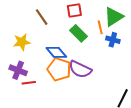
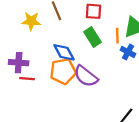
yellow star: (22, 42) -> (31, 21), moved
orange pentagon: (59, 69) -> (63, 71), turned 30
purple cross: (18, 70) -> (19, 63), turned -30

